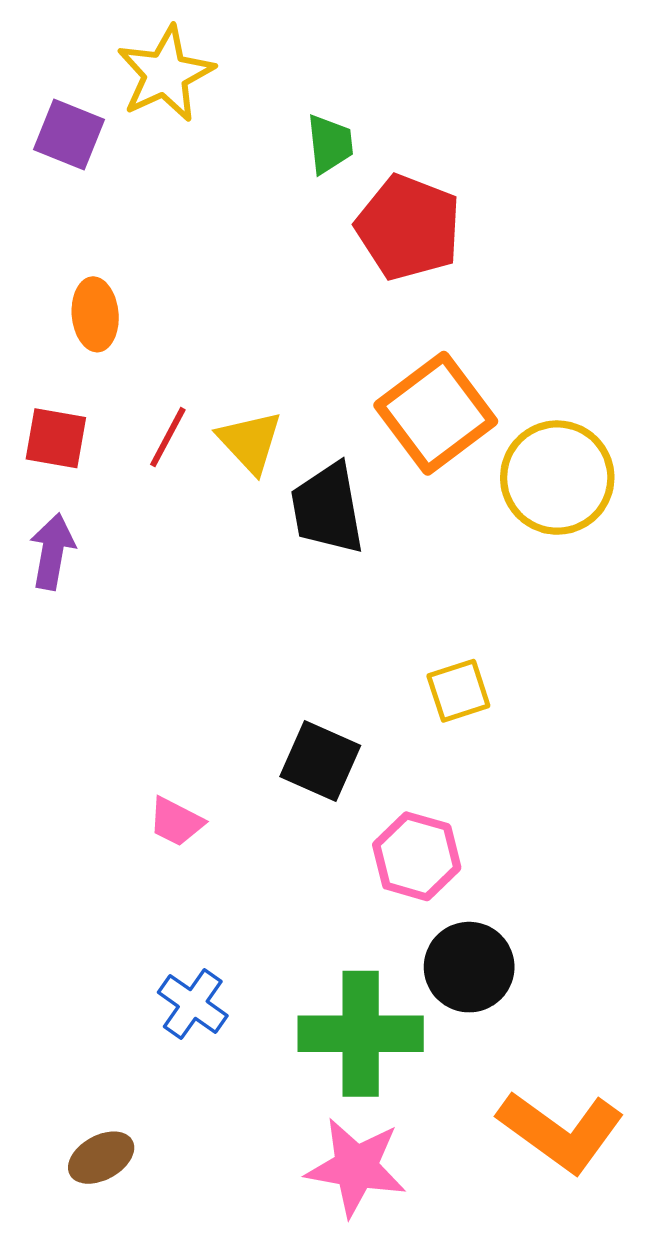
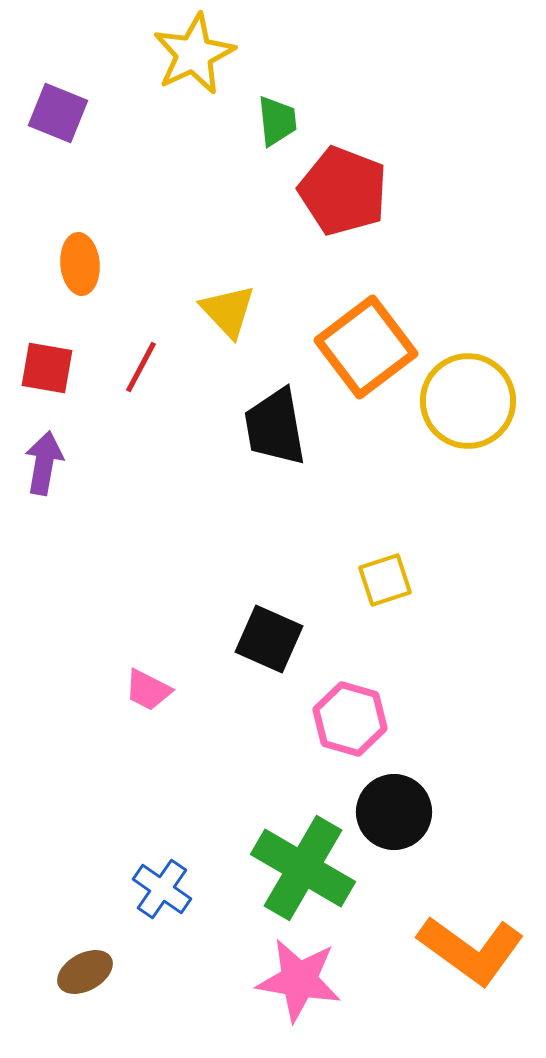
yellow star: (165, 74) -> (194, 54), moved
yellow triangle: (250, 442) -> (228, 311), moved
blue cross: (193, 1004) -> (162, 889), moved
green cross: (361, 1034) -> (303, 868), turned 30

